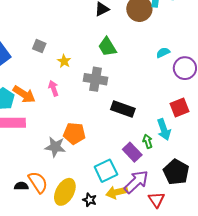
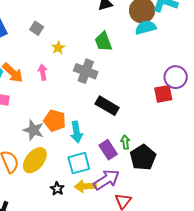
cyan semicircle: (163, 53) -> (146, 27), moved, size x1.5
red square: (179, 108) -> (163, 94), moved
cyan arrow: (164, 129) -> (76, 132), moved
black pentagon: (176, 172) -> (143, 157), moved
yellow ellipse: (65, 192) -> (35, 160), moved

